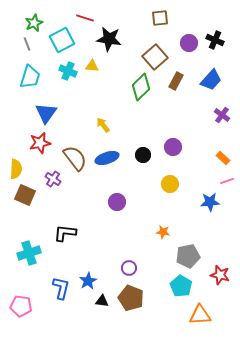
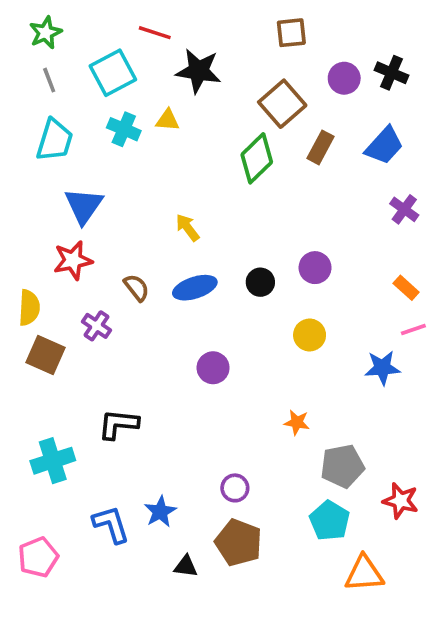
green star: (34, 23) -> (45, 33), moved
brown semicircle: (75, 158) -> (137, 288), size x0.6
blue L-shape: (61, 288) -> (111, 524), turned -30
black triangle: (102, 301) -> (186, 566), moved
pink pentagon: (21, 306) -> (38, 557), turned -30

